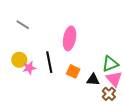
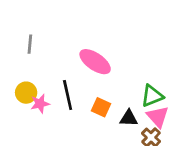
gray line: (23, 25) -> (30, 44), turned 64
pink ellipse: (70, 38) -> (95, 62), turned -65

